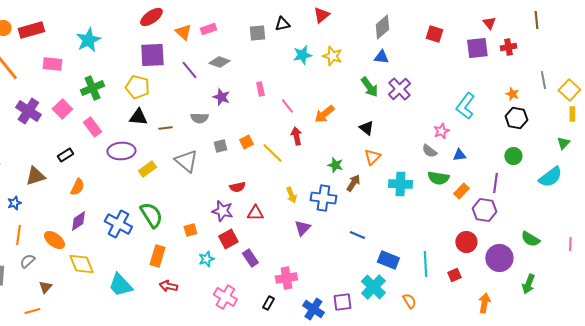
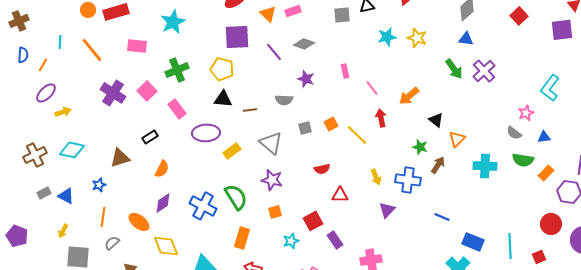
red square: (434, 34) -> (519, 16), turned 30
black triangle: (366, 128) -> (436, 120), moved
purple star: (222, 211) -> (272, 180), moved

